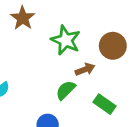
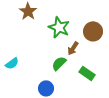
brown arrow: (85, 69) -> (73, 48), turned 144

